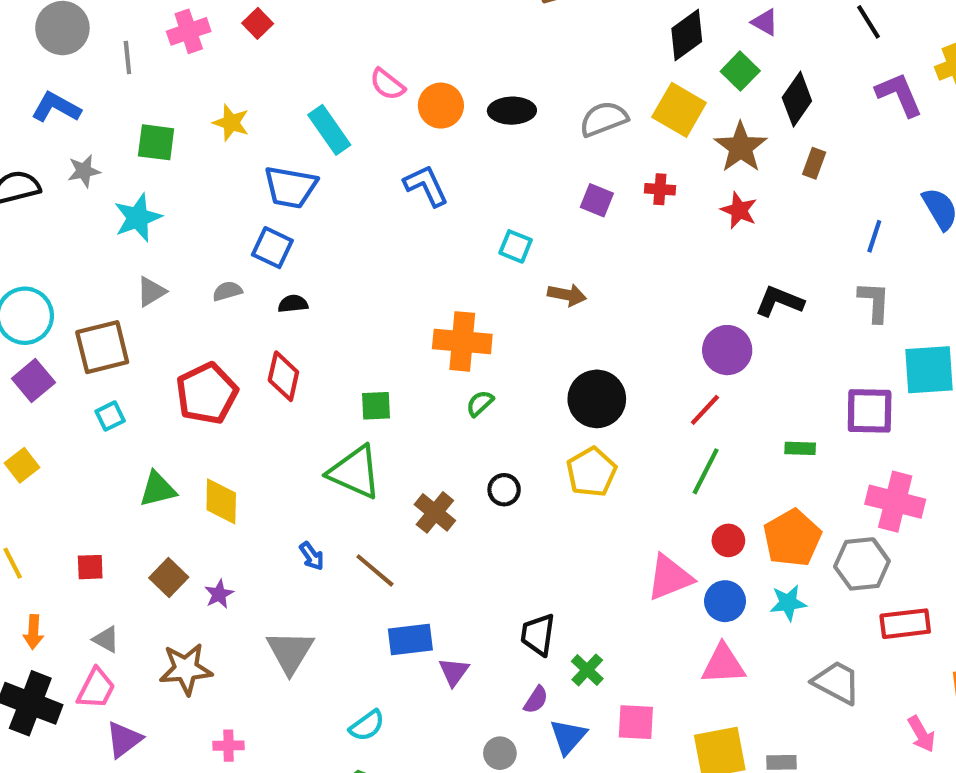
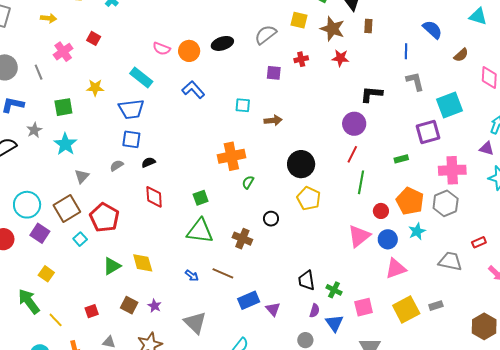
yellow square: (679, 110) -> (299, 20), size x0.7
red pentagon: (207, 393) -> (104, 218), moved
red rectangle: (905, 624) -> (479, 242), moved, size x0.6

